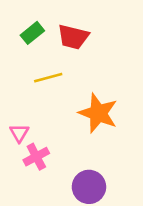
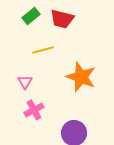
pink triangle: (19, 133) -> (25, 82), moved

